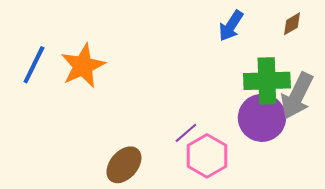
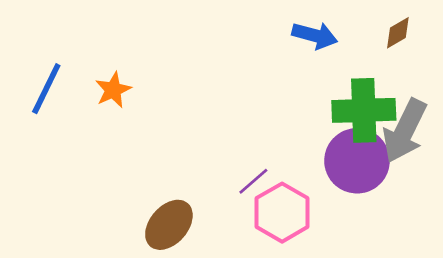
blue arrow: (231, 26) -> (315, 35), turned -108
orange star: (83, 66) -> (113, 90), size x0.6

